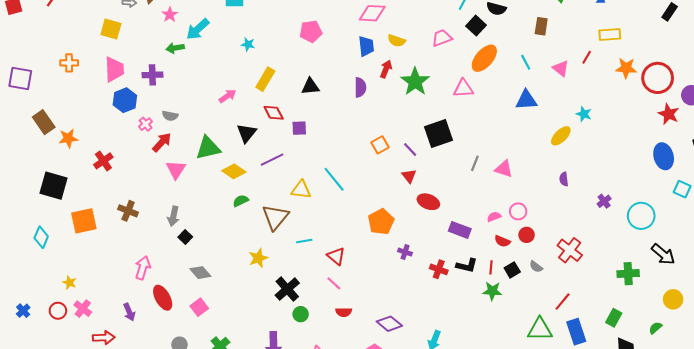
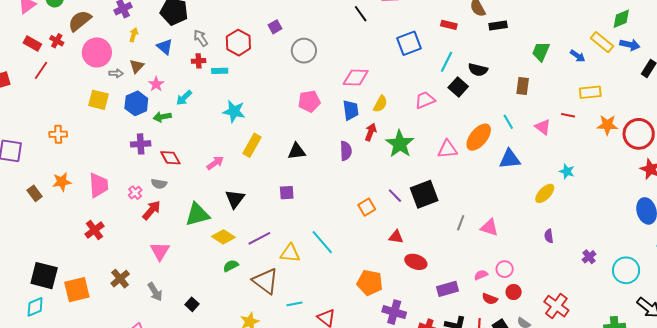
cyan arrow: (198, 29) -> (184, 98), size x0.7
pink pentagon: (311, 31) -> (309, 101), moved
yellow semicircle: (397, 41) -> (380, 104), turned -78
cyan star: (248, 44) -> (234, 111), size x1.6
red line: (587, 57) -> (568, 115), turned 72
orange ellipse: (484, 58) -> (479, 137), moved
pink trapezoid: (114, 69) -> (99, 185), moved
blue hexagon: (125, 100) -> (136, 103), moved
red diamond: (274, 113) -> (170, 158), moved
brown rectangle: (44, 122) -> (35, 193), size x0.7
orange star: (68, 138) -> (62, 182), moved
purple line: (410, 149) -> (395, 196), moved
purple line: (272, 160) -> (259, 238), moved
pink triangle: (176, 170) -> (160, 251), moved
red triangle: (409, 176) -> (396, 237), turned -42
black square: (53, 186) -> (44, 276), moved
brown cross: (128, 211) -> (120, 279), turned 30
gray arrow: (173, 216) -> (155, 292), moved, turned -42
brown triangle: (275, 217) -> (265, 281), turned -32
orange pentagon: (381, 222) -> (370, 283), turned -30
purple rectangle: (460, 230) -> (448, 289), turned -35
cyan diamond: (41, 237) -> (35, 307), turned 45
black square: (185, 237) -> (192, 304), moved
purple cross: (405, 252) -> (394, 312), size x1.6

